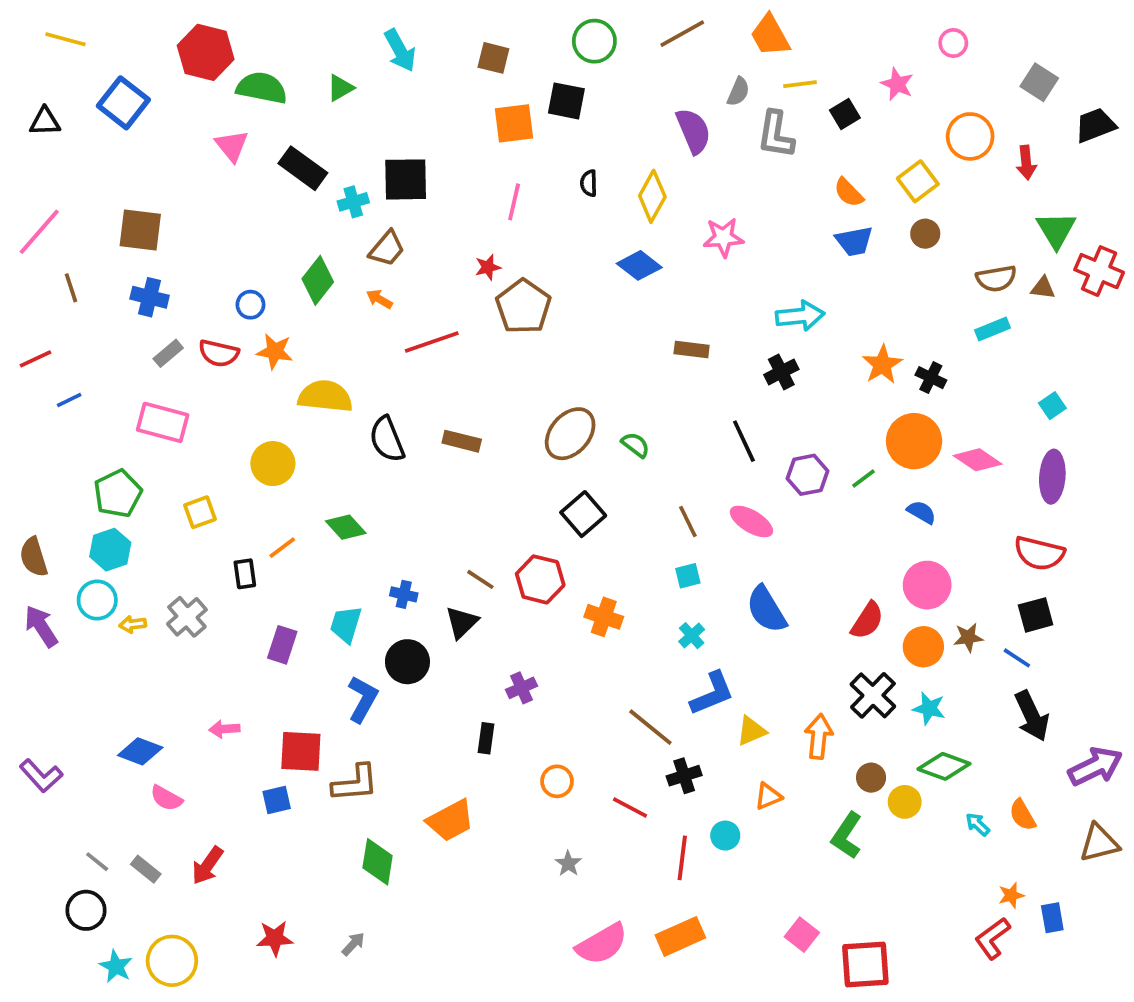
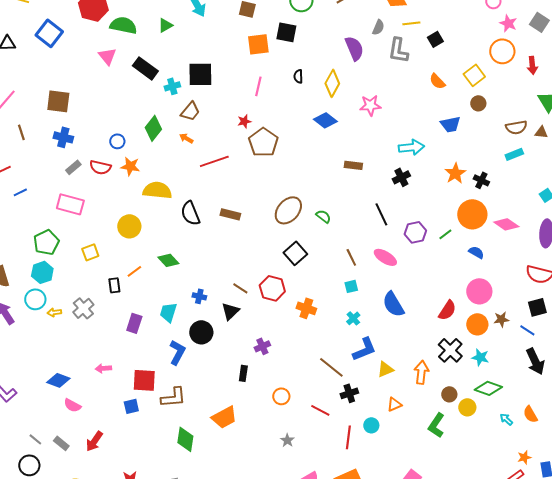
pink star: (897, 84) -> (508, 23), moved
blue trapezoid: (854, 241) -> (450, 124), moved

